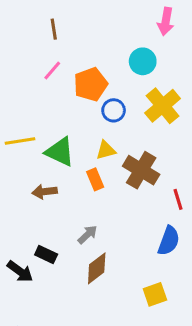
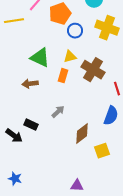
yellow cross: (163, 106) -> (107, 28), turned -30
yellow line: (20, 141) -> (14, 21), moved
orange rectangle: (95, 179) -> (63, 76), turned 40
brown diamond: (97, 268) -> (82, 134), moved

